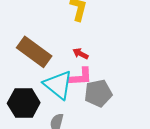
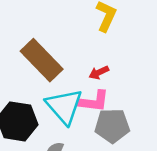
red arrow: (81, 54) -> (99, 73), turned -63

